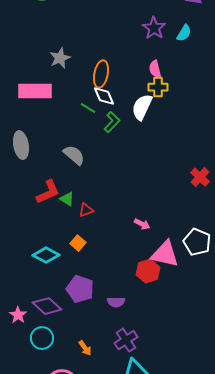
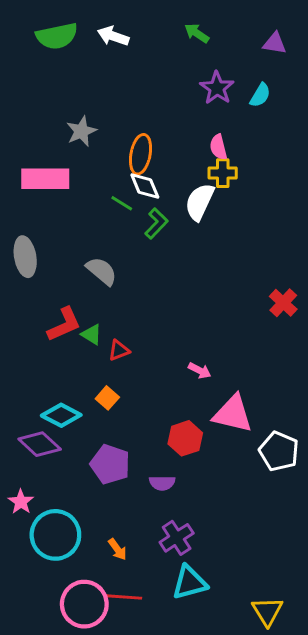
white pentagon: (197, 242) -> (279, 451), moved
red hexagon: (148, 271) -> (185, 438), moved
purple diamond: (47, 306) -> (40, 444), moved
cyan circle: (42, 338) -> (55, 535), size x1.5

